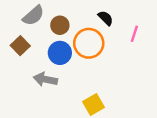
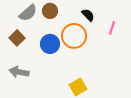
brown circle: (60, 25) -> (50, 11), moved
gray arrow: (45, 79) -> (19, 72), moved

